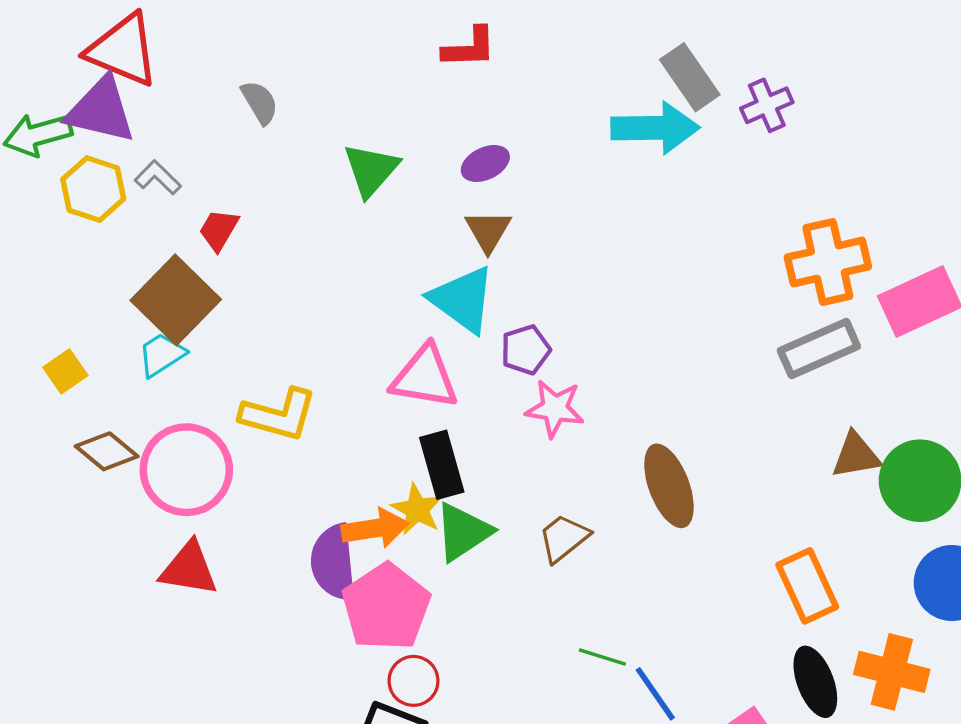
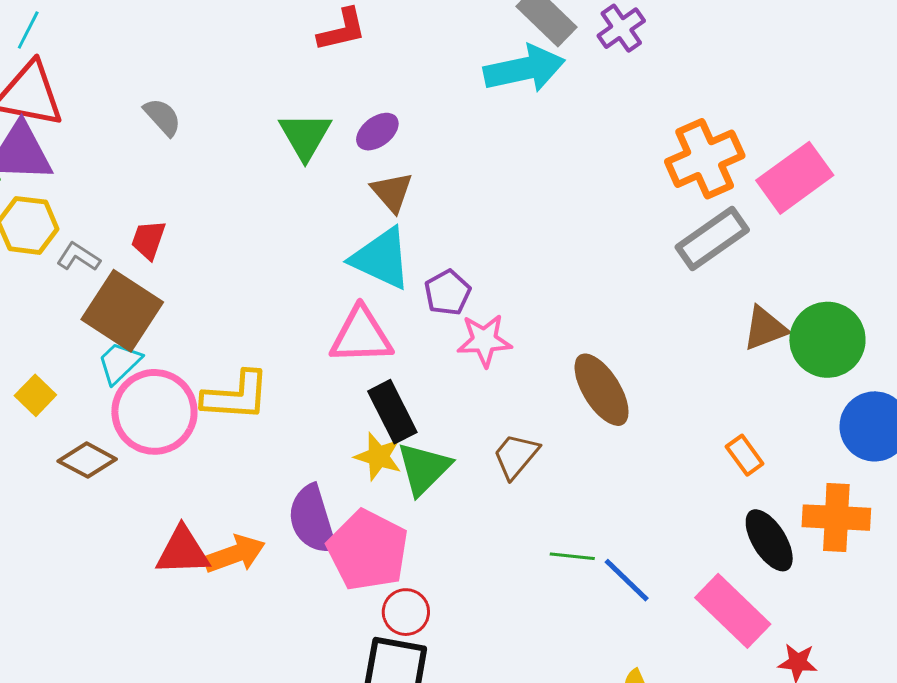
green triangle: (371, 170) -> (305, 136), moved
gray L-shape: (158, 177) -> (78, 257), moved
pink circle: (186, 470) -> (154, 412), moved
orange arrow: (375, 528) -> (235, 554), moved
orange rectangle: (807, 586) -> (745, 455), size x0.6

